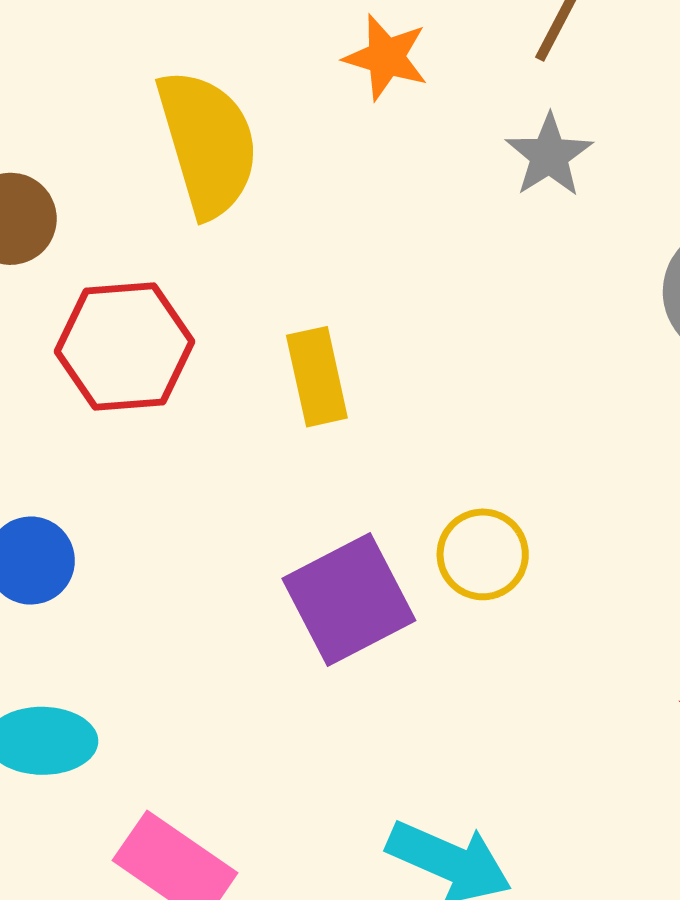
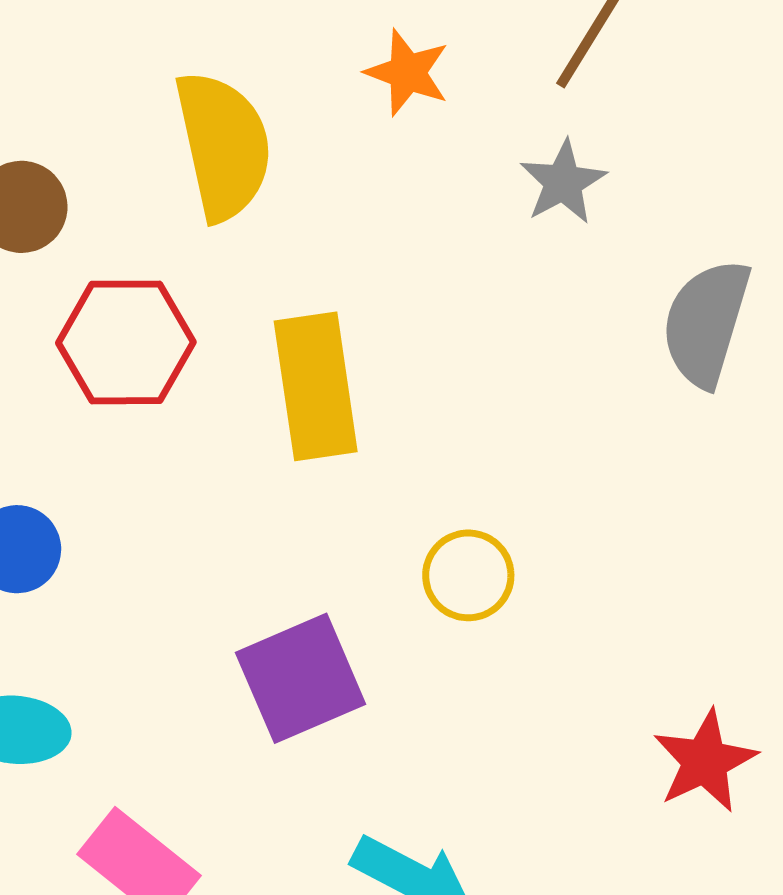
yellow rectangle: (317, 377) -> (316, 386), size x1.5
purple square: (349, 599) -> (301, 678), moved

